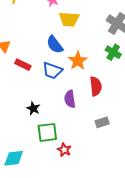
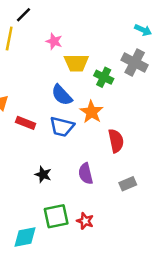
green cross: (113, 52) -> (104, 77), moved
purple semicircle: (70, 99) -> (86, 174), moved
green square: (47, 132) -> (56, 216), moved

